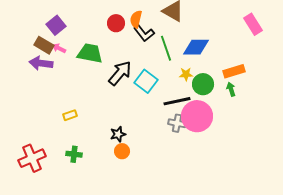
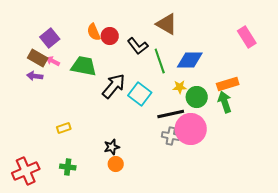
orange semicircle: (136, 19) -> (94, 32), moved, turned -36
purple arrow: (41, 63) -> (35, 76), size x0.7
green arrow: (231, 89) -> (225, 102), size x1.5

